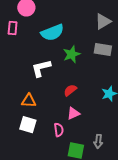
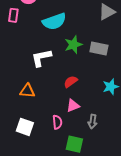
gray rectangle: (103, 49) -> (99, 49), moved
white square: (28, 125) -> (25, 127), moved
gray arrow: (98, 141) -> (93, 122), moved

